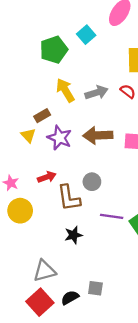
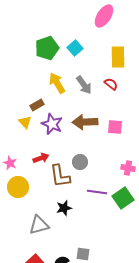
cyan square: (86, 35) -> (75, 48), moved
gray arrow: (97, 93) -> (84, 85), turned 72
gray triangle: (44, 271) -> (39, 225), moved

